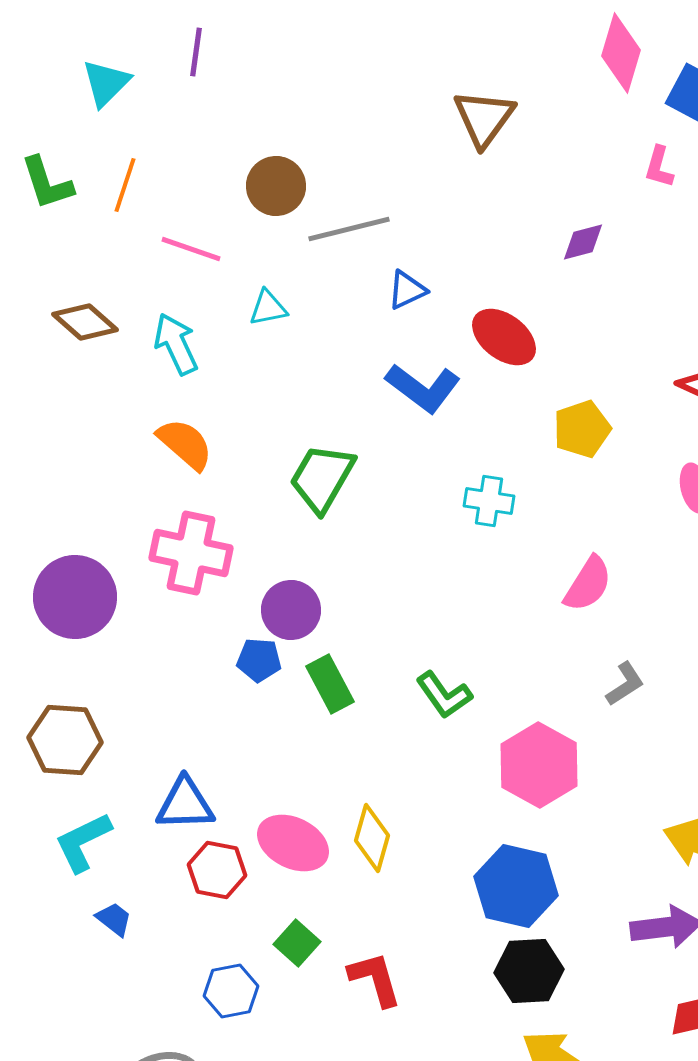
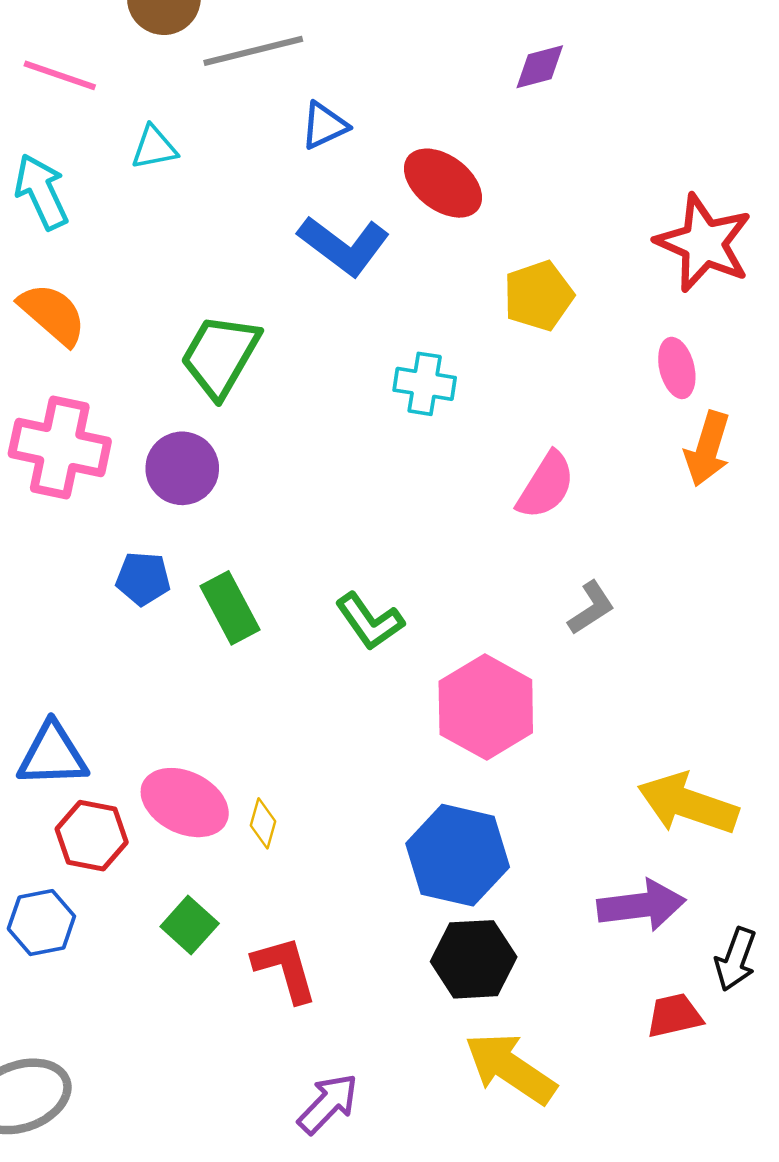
purple circle: (291, 610) -> (182, 468), moved
yellow diamond: (372, 838) -> (263, 823), moved, size x0.6
blue hexagon: (231, 991) -> (41, 923), moved

